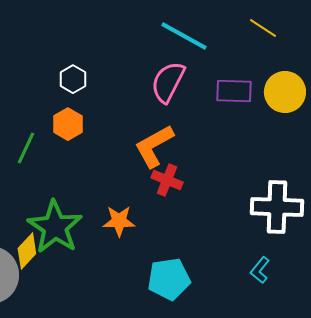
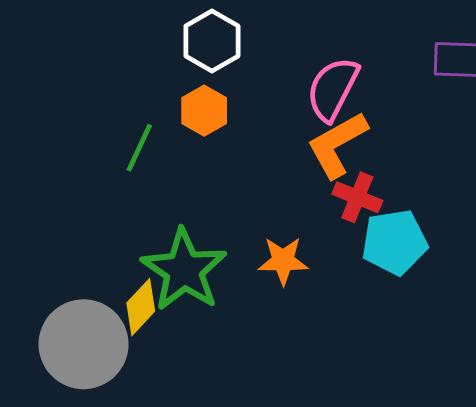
white hexagon: (73, 79) -> (212, 41), size x1.4
pink semicircle: (168, 82) -> (333, 89), moved
cyan pentagon: (169, 279) -> (394, 242), moved

